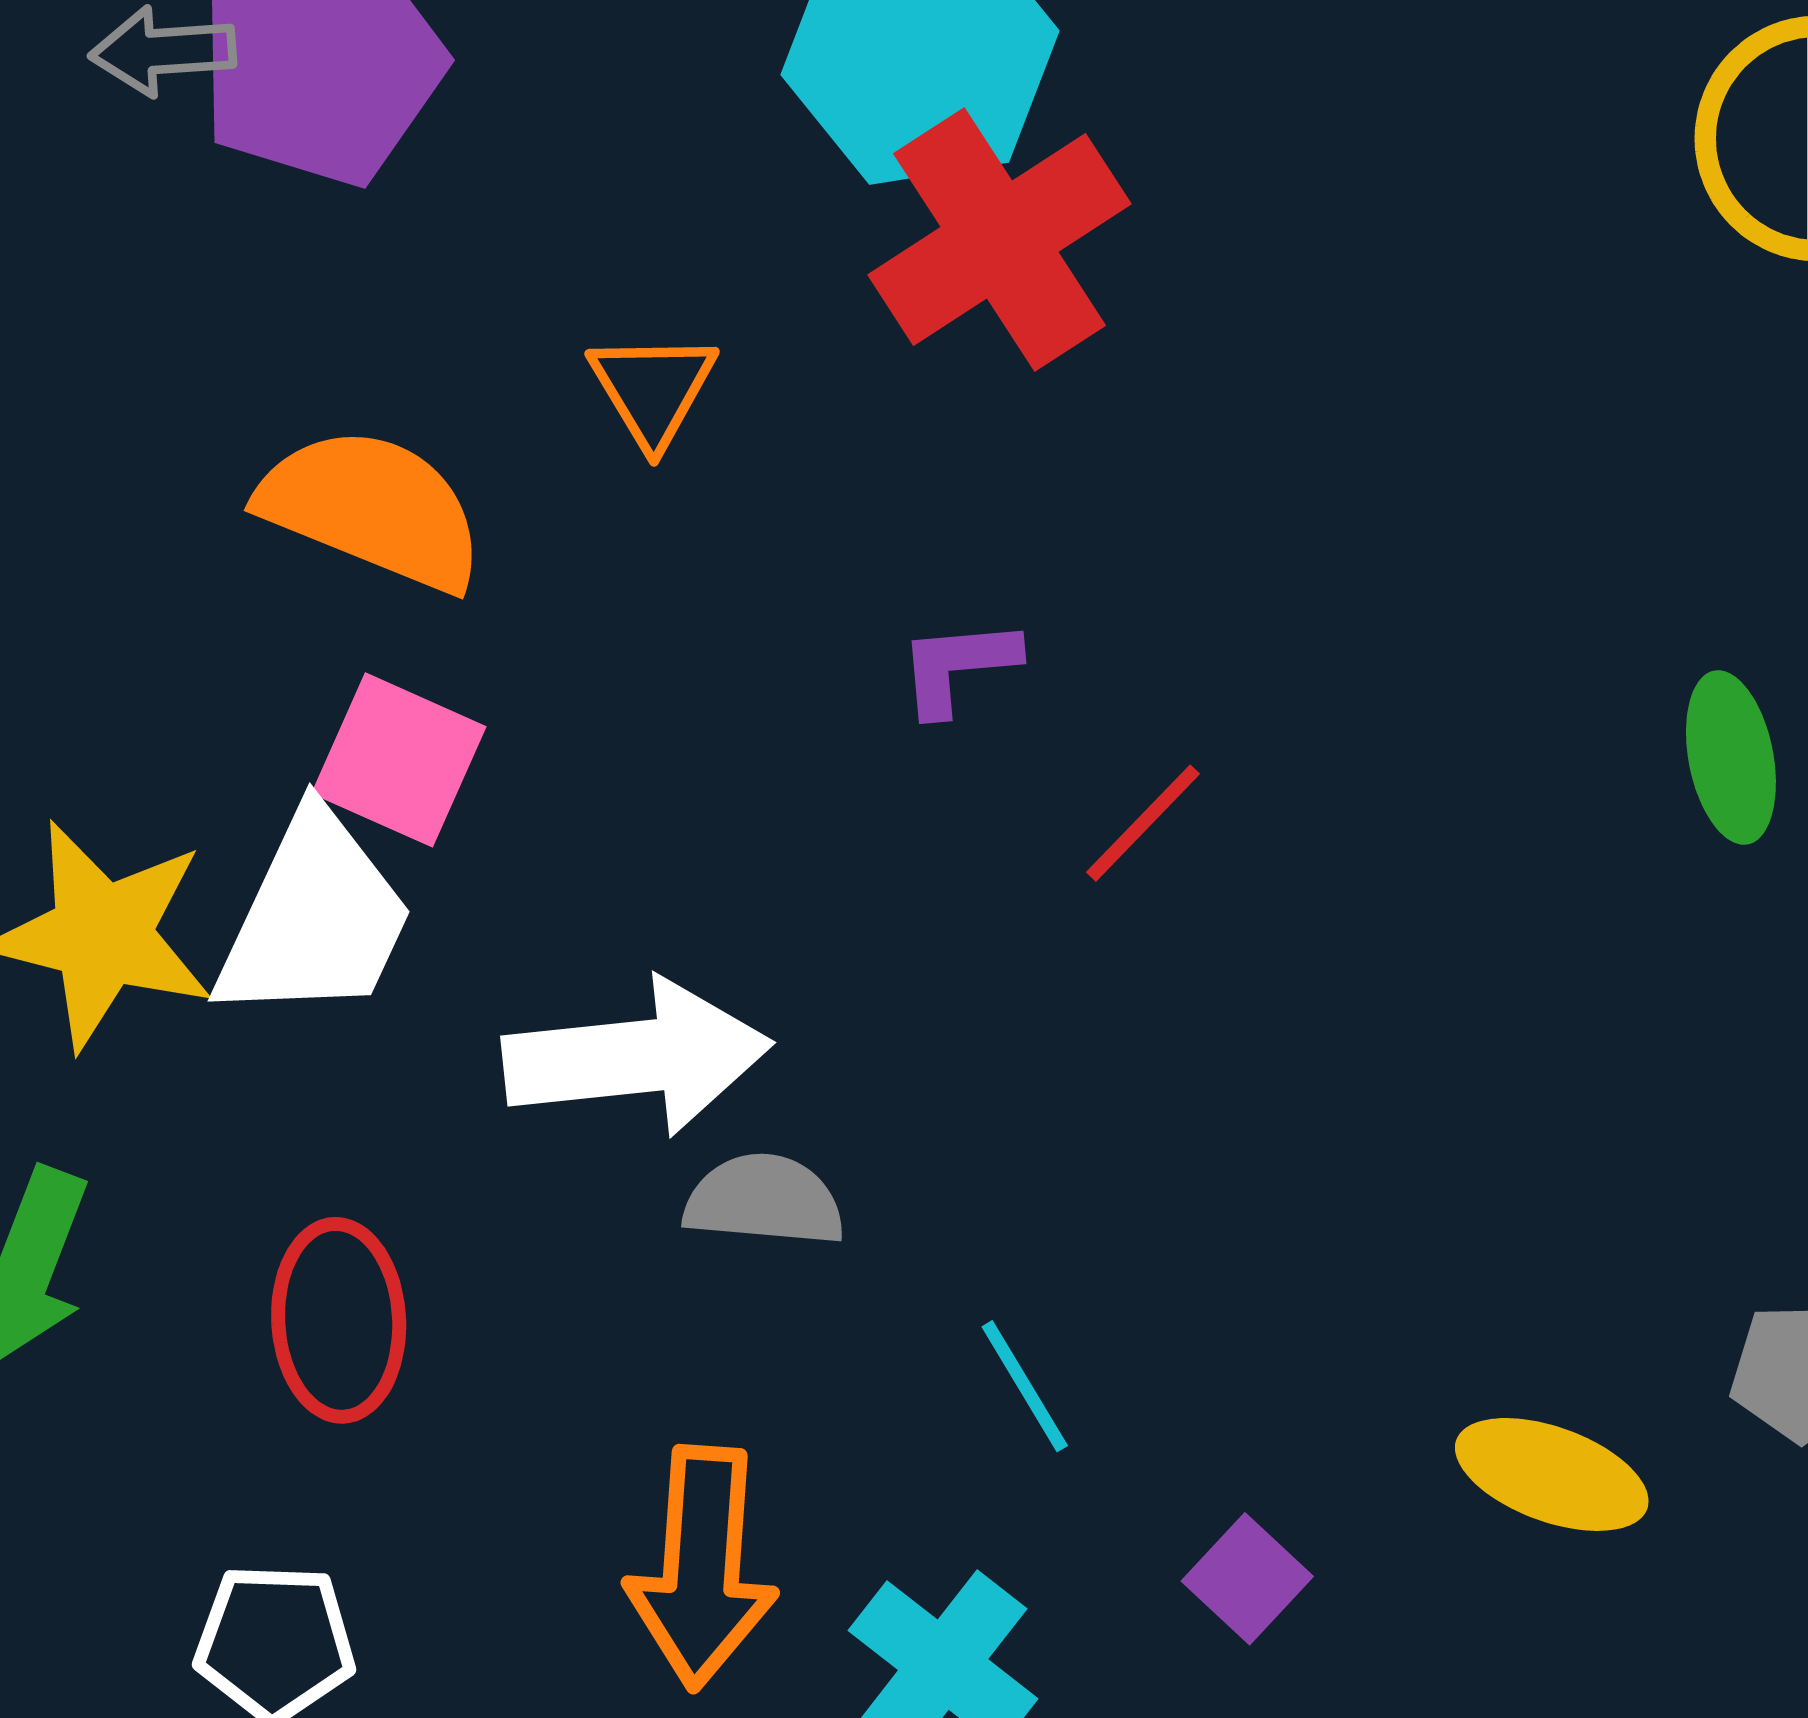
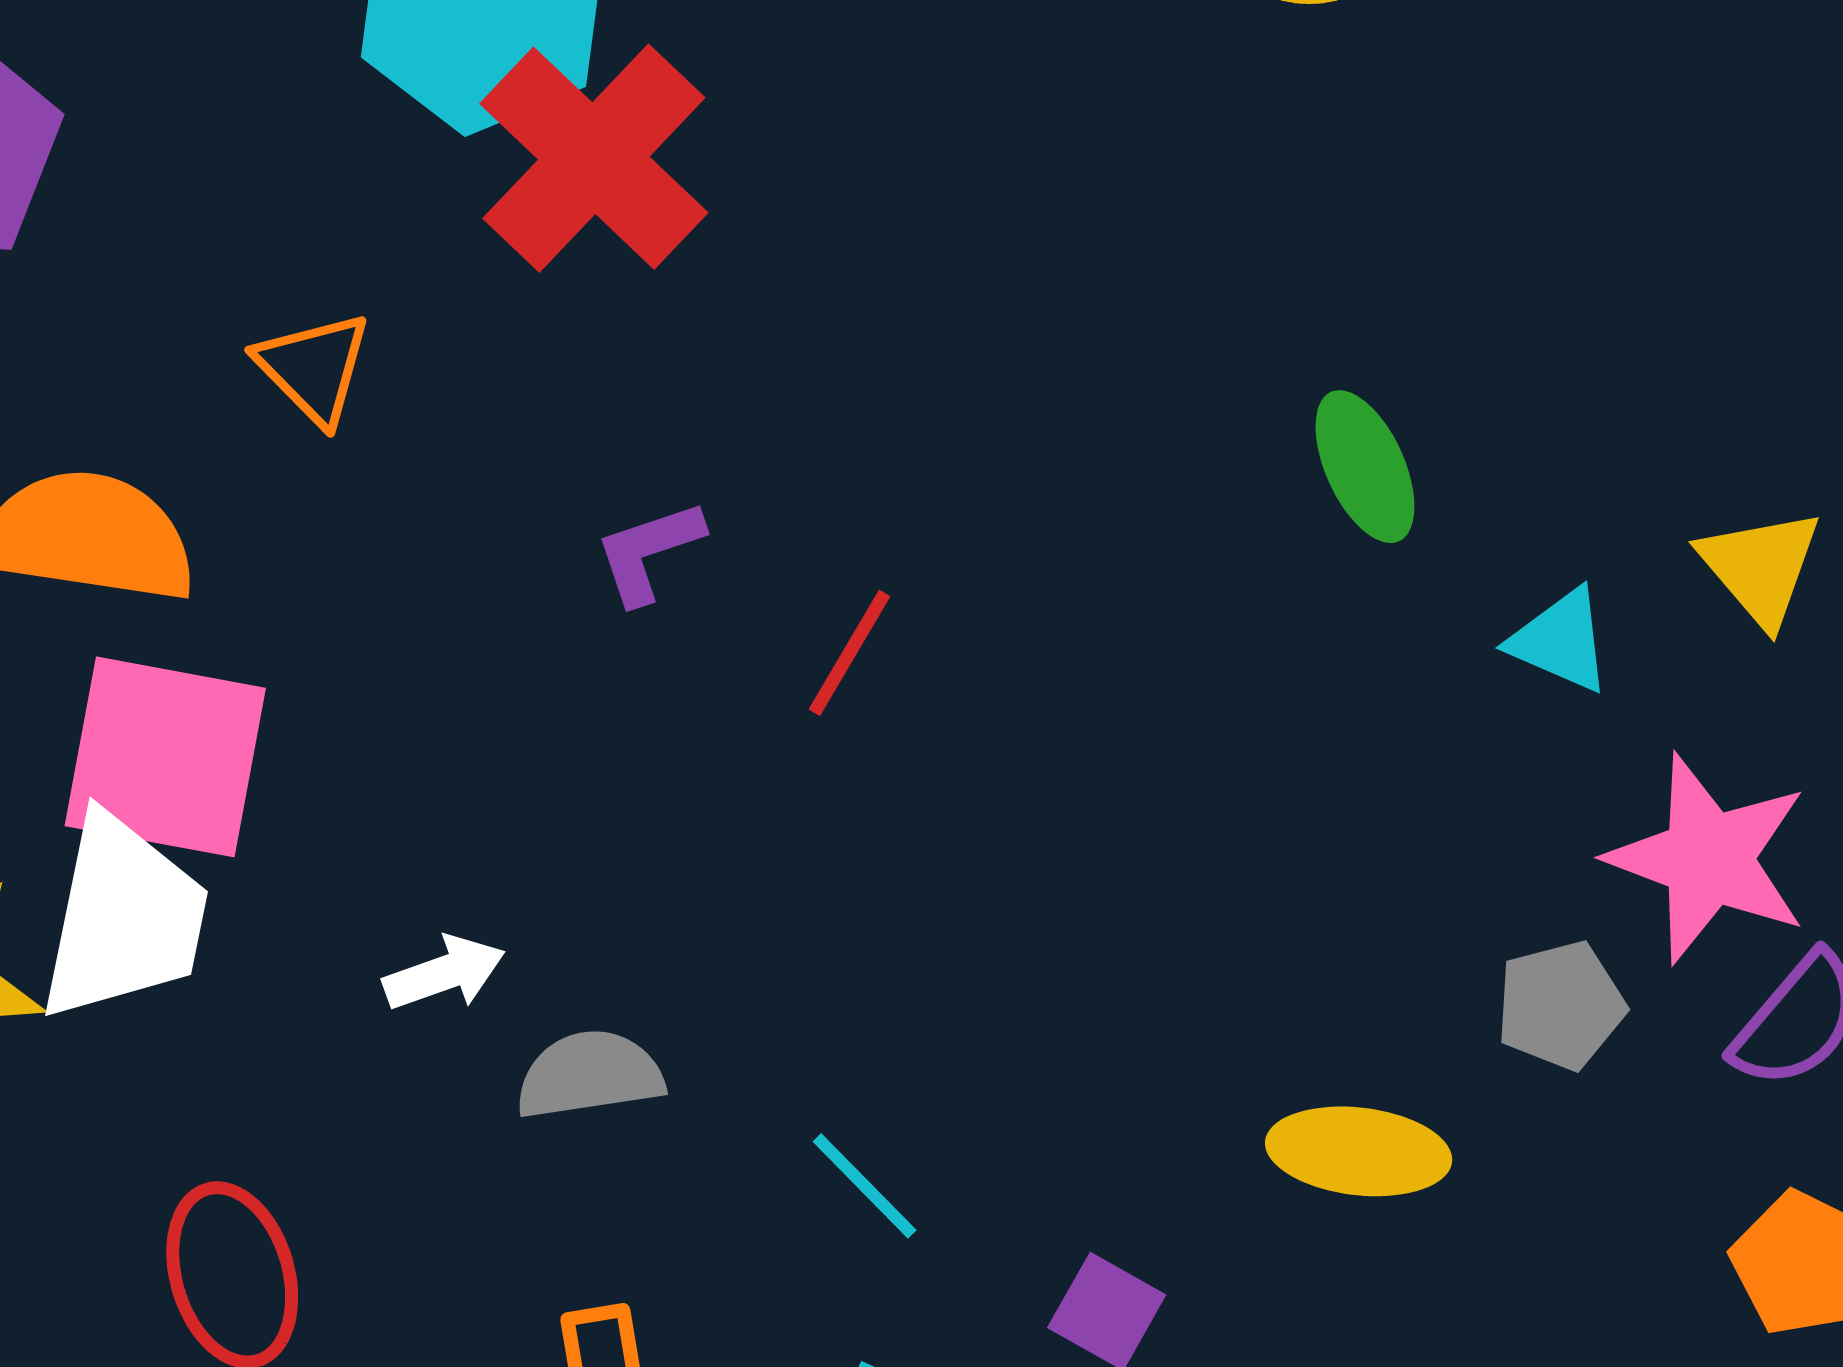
pink square: (399, 760) -> (165, 757), size x1.4
white arrow: (637, 1057) -> (444, 973), size x0.5

